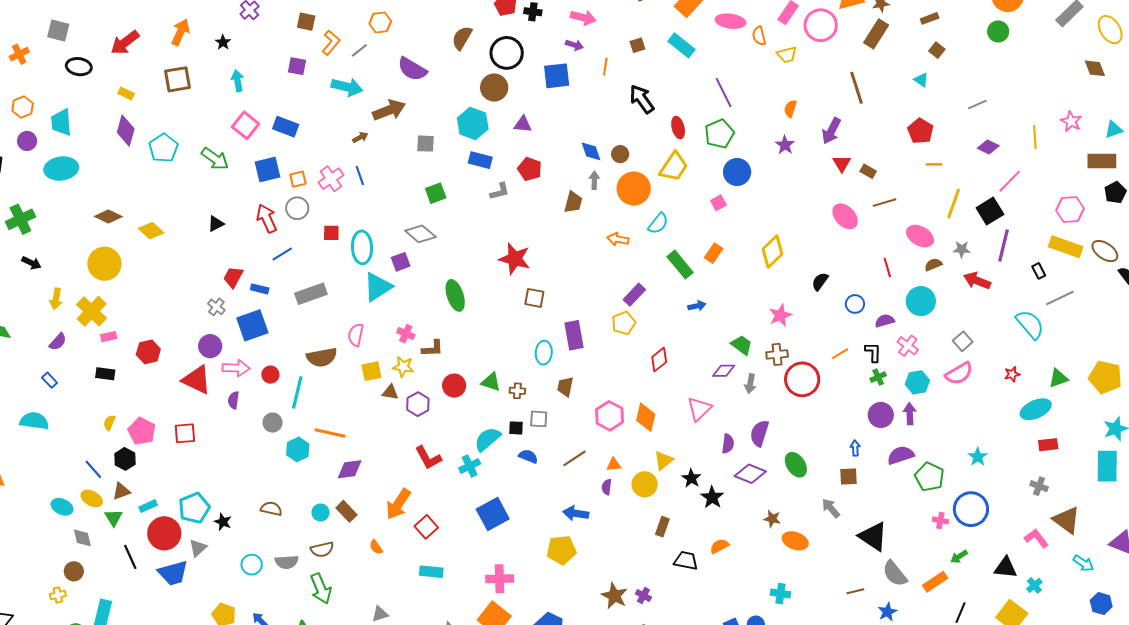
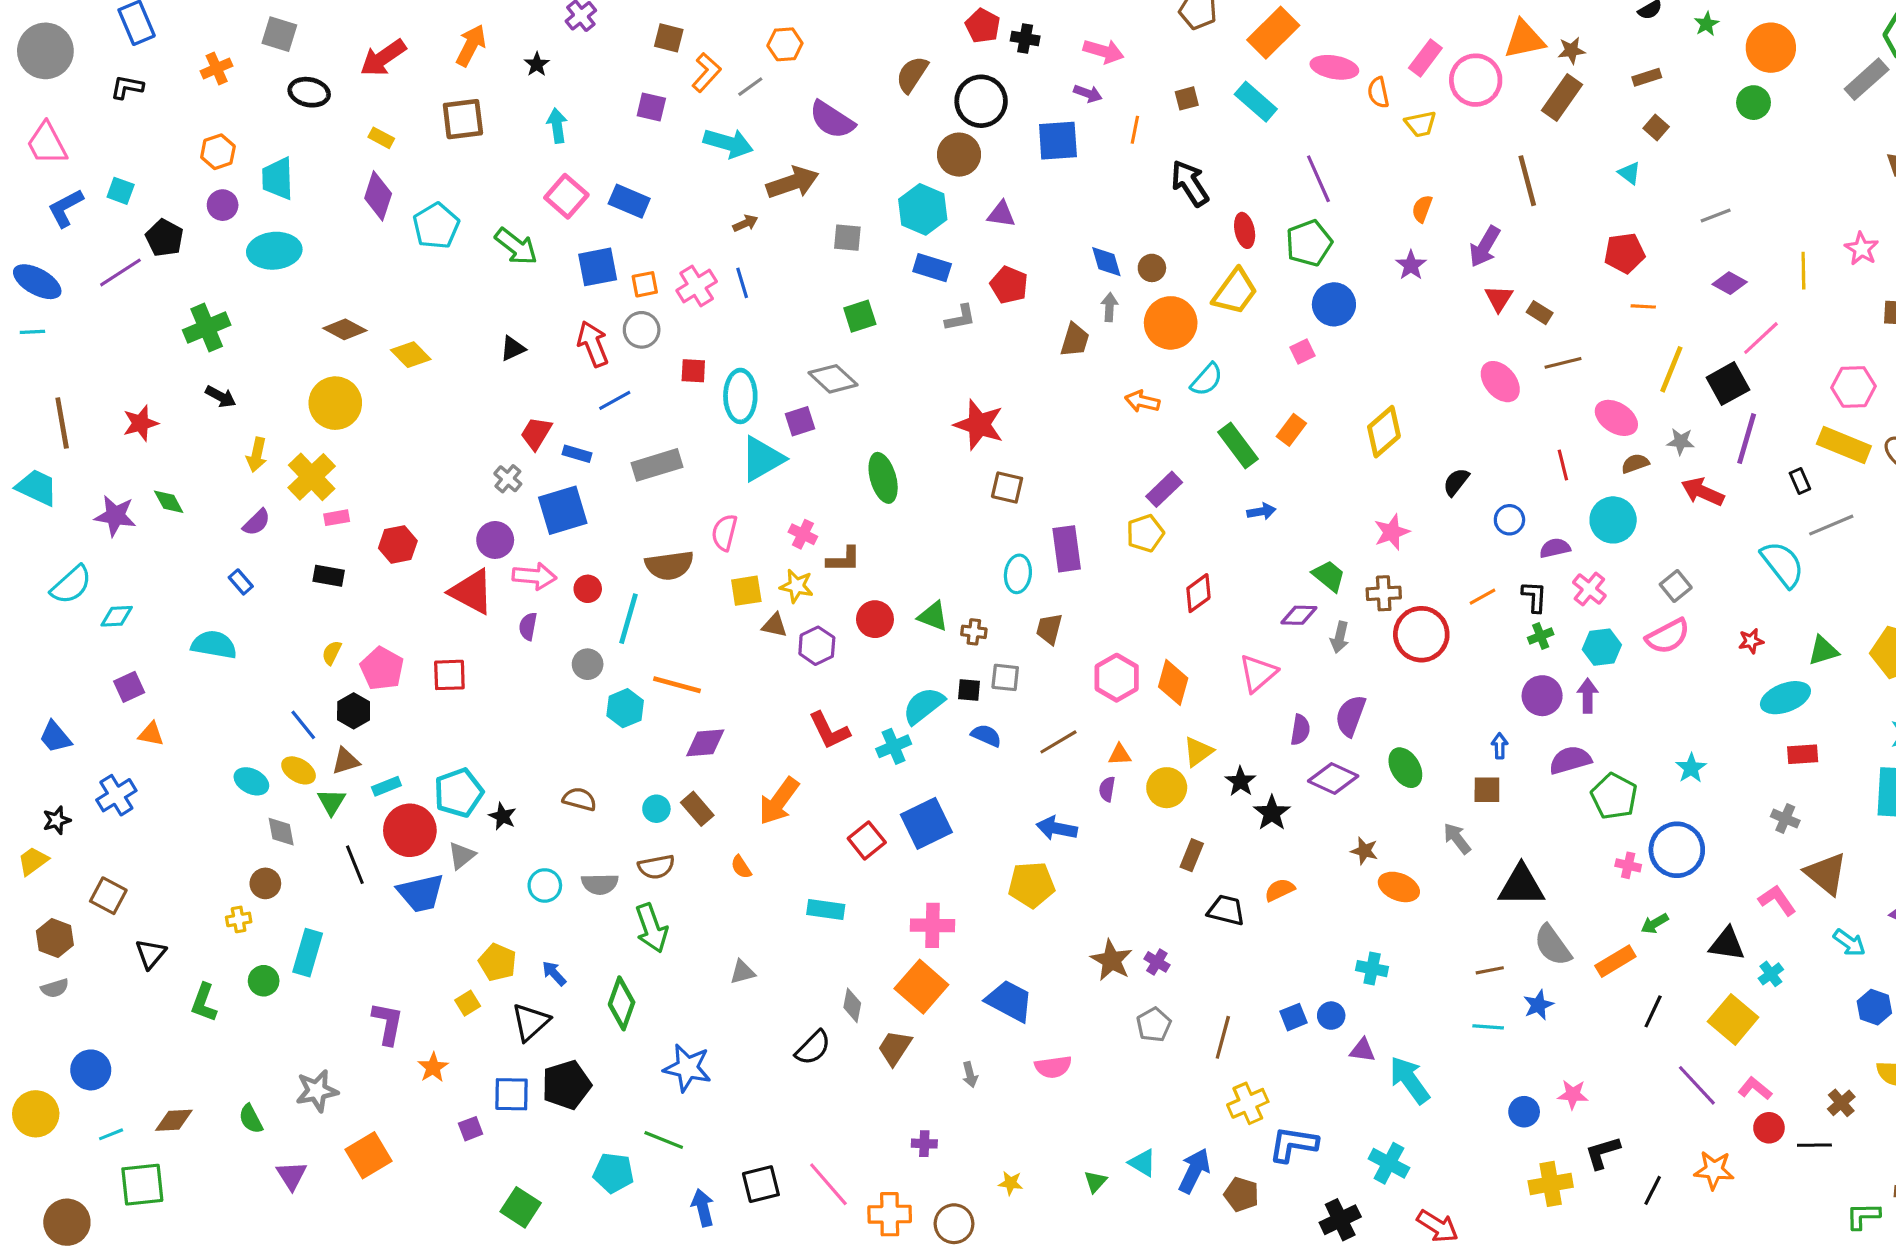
red pentagon: (920, 131) -> (1625, 253), turned 30
red square: (426, 527) -> (867, 840), moved
black triangle: (873, 536) -> (1521, 886), turned -36

